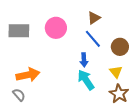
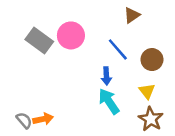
brown triangle: (94, 18) -> (132, 15), moved
gray rectangle: (19, 31) -> (39, 41), moved, turned 35
orange arrow: (28, 75) -> (43, 119), moved, size x0.7

